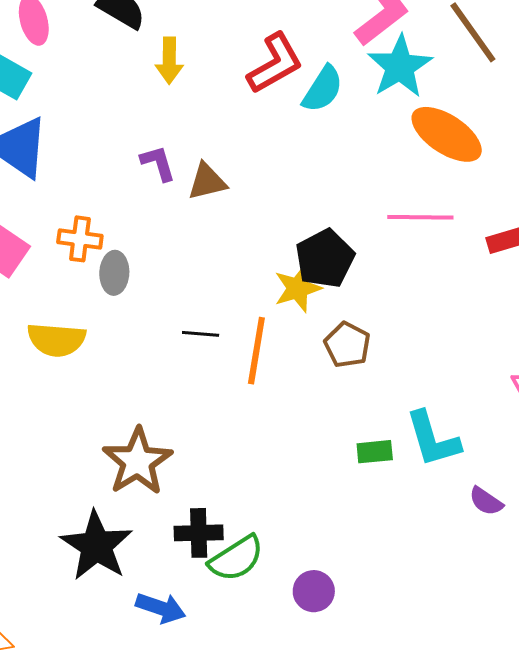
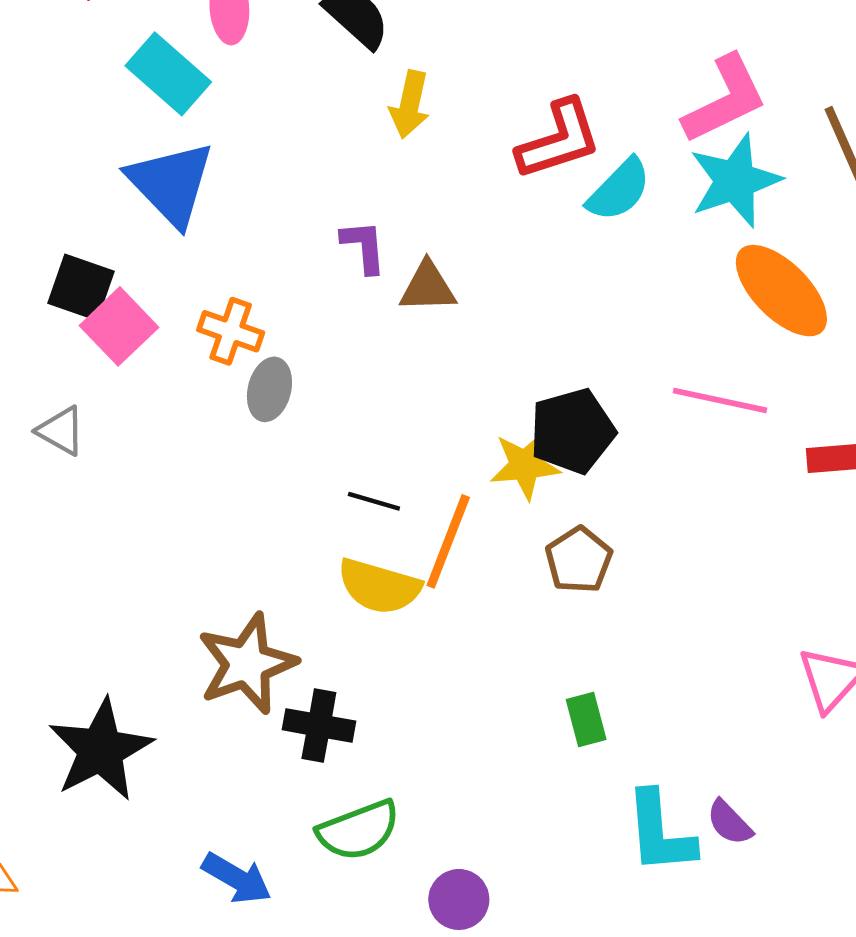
yellow semicircle: (56, 340) -> (379, 586), moved
cyan L-shape: (433, 439) -> (660, 832), moved
green rectangle: (375, 452) -> (586, 720), turned 69
black cross: (199, 533) -> (319, 725), moved
black star: (96, 546) -> (101, 750), moved

